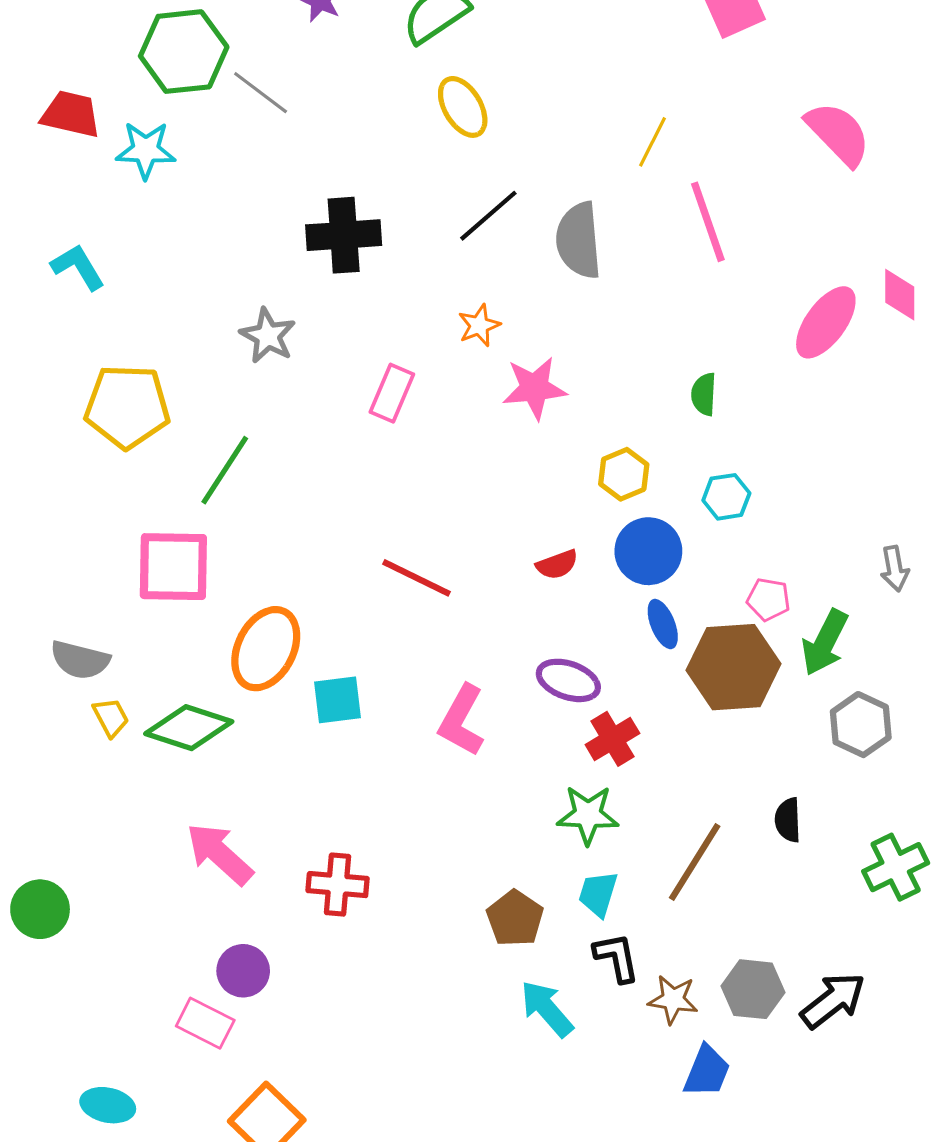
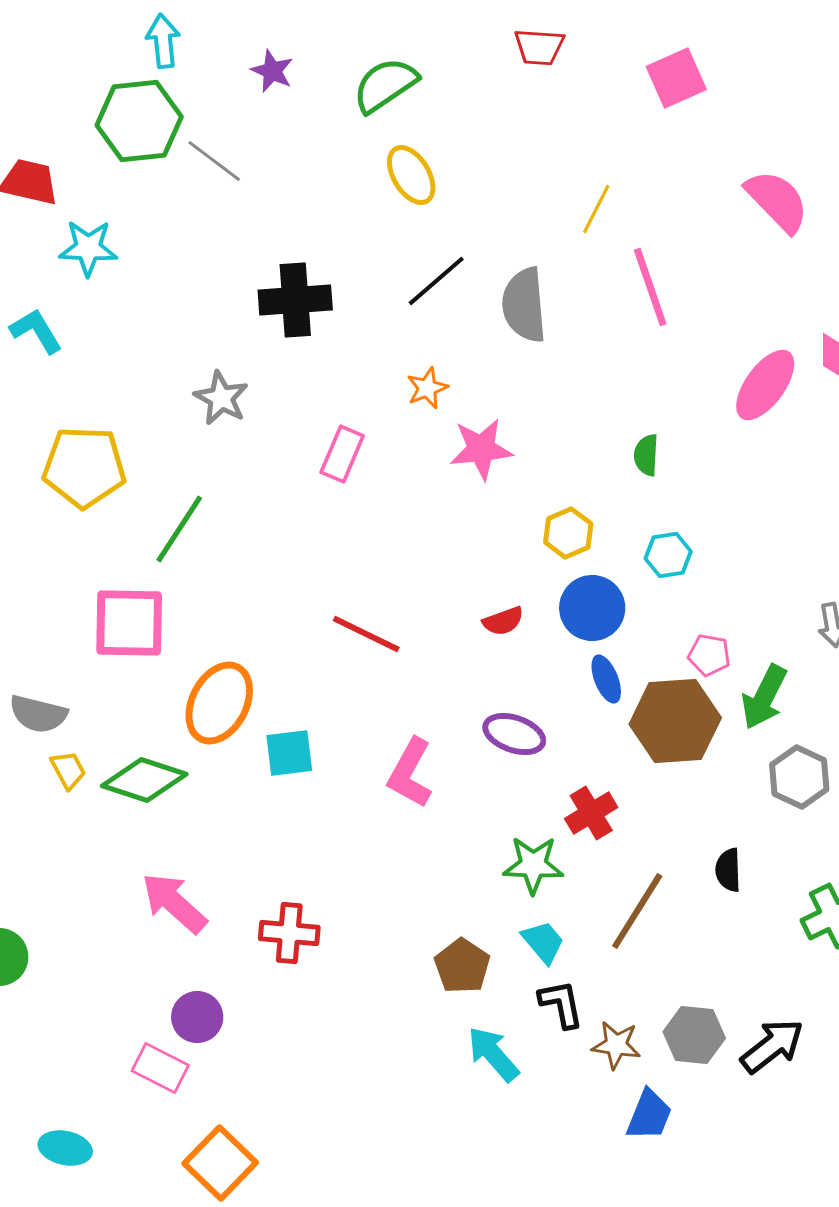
cyan star: (146, 150) -> (88, 248), moved
red cross: (612, 739) -> (591, 813), moved
cyan trapezoid: (598, 894) -> (543, 942), turned 123

